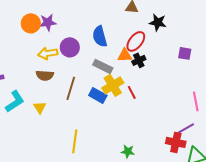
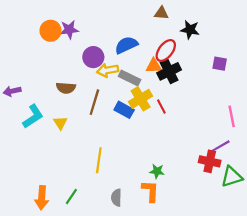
blue semicircle: (100, 36) -> (126, 45), turned 80
yellow arrow: (48, 53) -> (108, 70), moved
black cross: (139, 60) -> (169, 71), size x1.5

